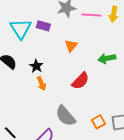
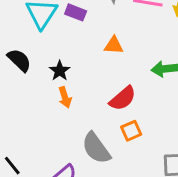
orange triangle: (71, 46) -> (114, 45), turned 48
orange square: (99, 122) -> (131, 131), moved

